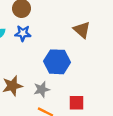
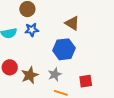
brown triangle: (82, 30) -> (72, 23), moved

